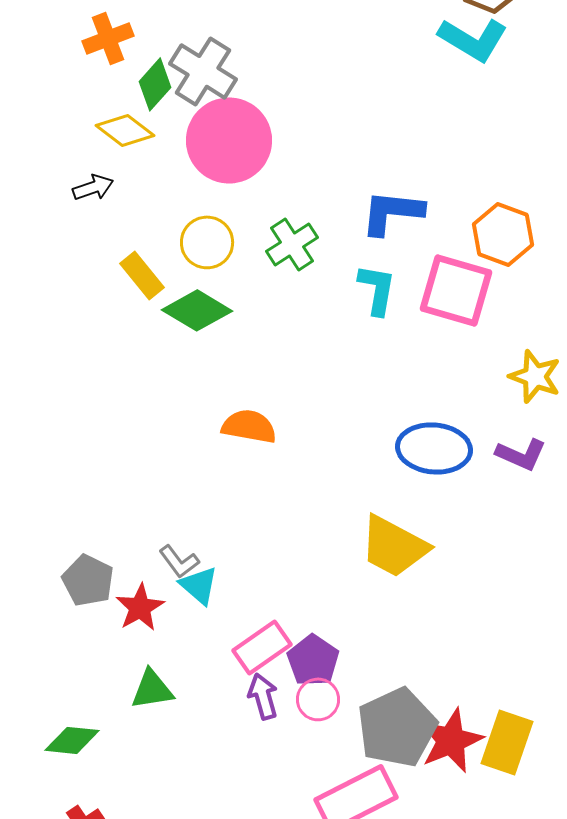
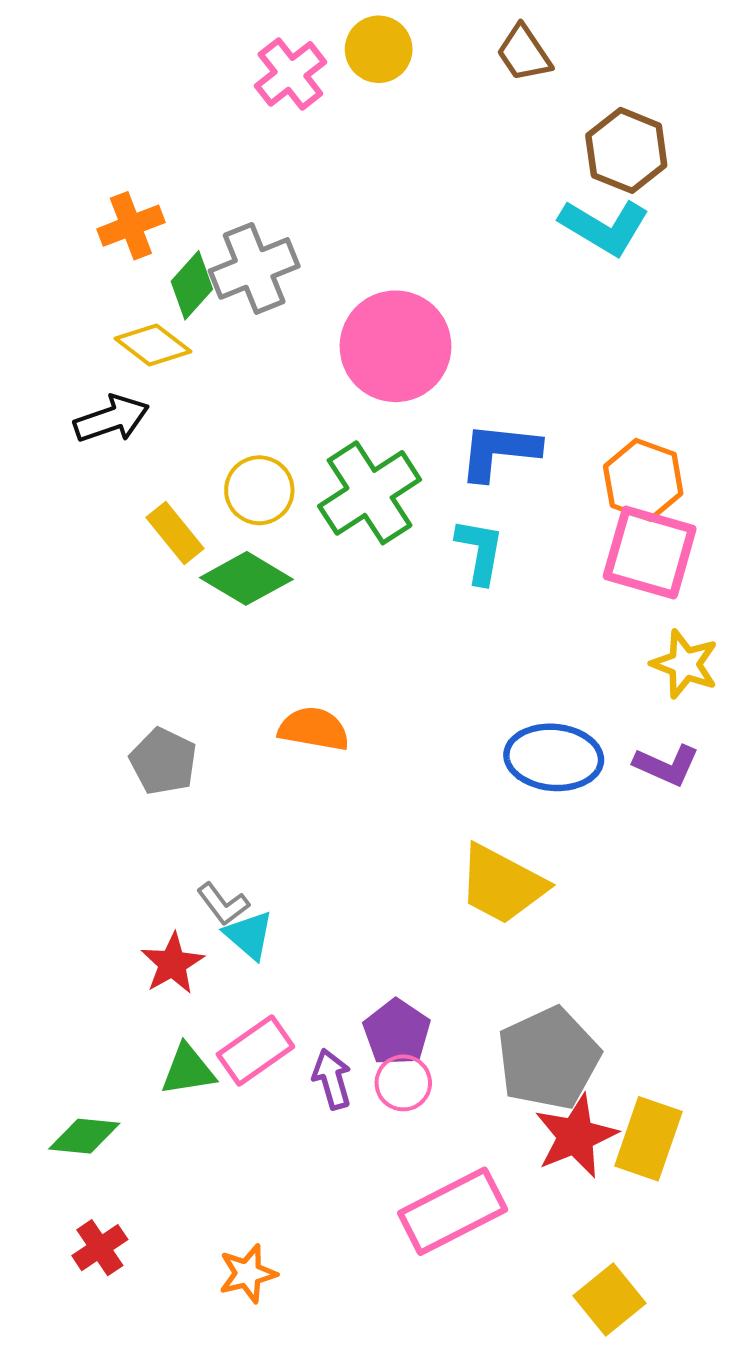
gray cross: (203, 71) -> (254, 268), turned 36
pink circle: (229, 140) -> (395, 346), moved
black arrow: (93, 187) -> (111, 419), size x1.4
green cross: (292, 244) -> (370, 493), size x1.5
pink square: (456, 290) -> (650, 552), moved
gray pentagon: (88, 580) -> (163, 761), moved
pink rectangle: (262, 647) -> (255, 1050), moved
gray pentagon: (397, 727) -> (549, 1058), moved

